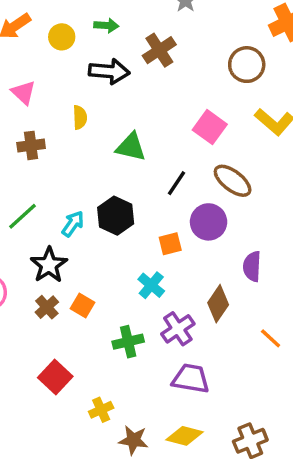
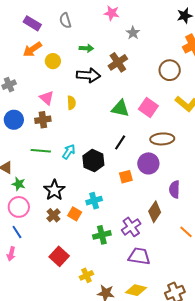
yellow circle: (62, 37) -> (53, 61), moved
pink triangle: (23, 93) -> (47, 98), moved
green triangle: (131, 147) -> (120, 108), moved
brown ellipse: (233, 181) -> (162, 139), turned -40
black line: (177, 183) -> (120, 142), moved
green line: (22, 216) -> (41, 151), moved, turned 48
cyan arrow: (73, 224) -> (69, 152), moved
cyan cross: (151, 285) -> (94, 201), moved, turned 35

